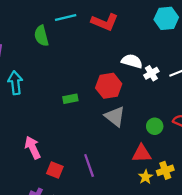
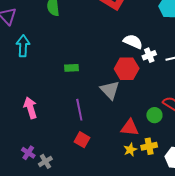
red hexagon: (109, 86) -> (127, 69), moved
green circle: (155, 126) -> (154, 115), moved
purple line: (89, 166) -> (79, 110), moved
red square: (55, 170) -> (82, 140), moved

